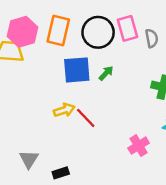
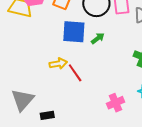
gray triangle: (29, 159) -> (23, 100), size x1.4

